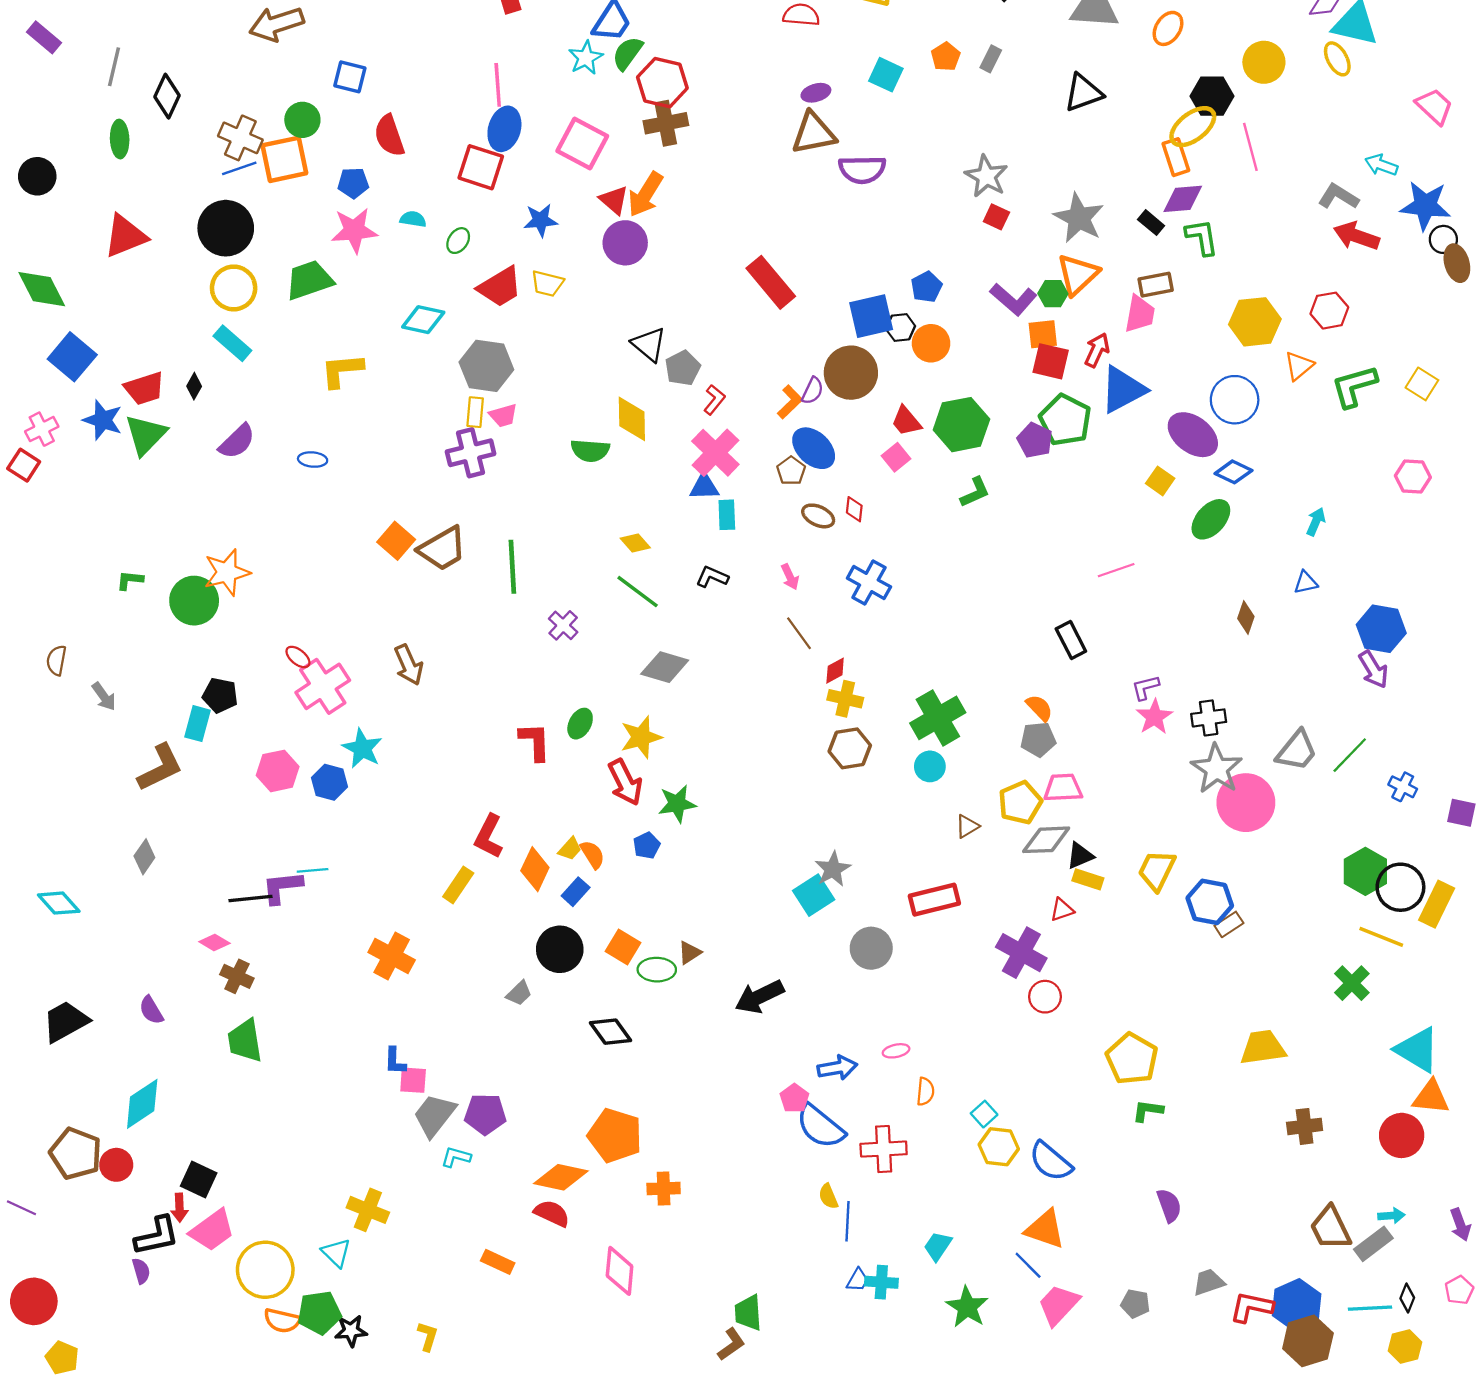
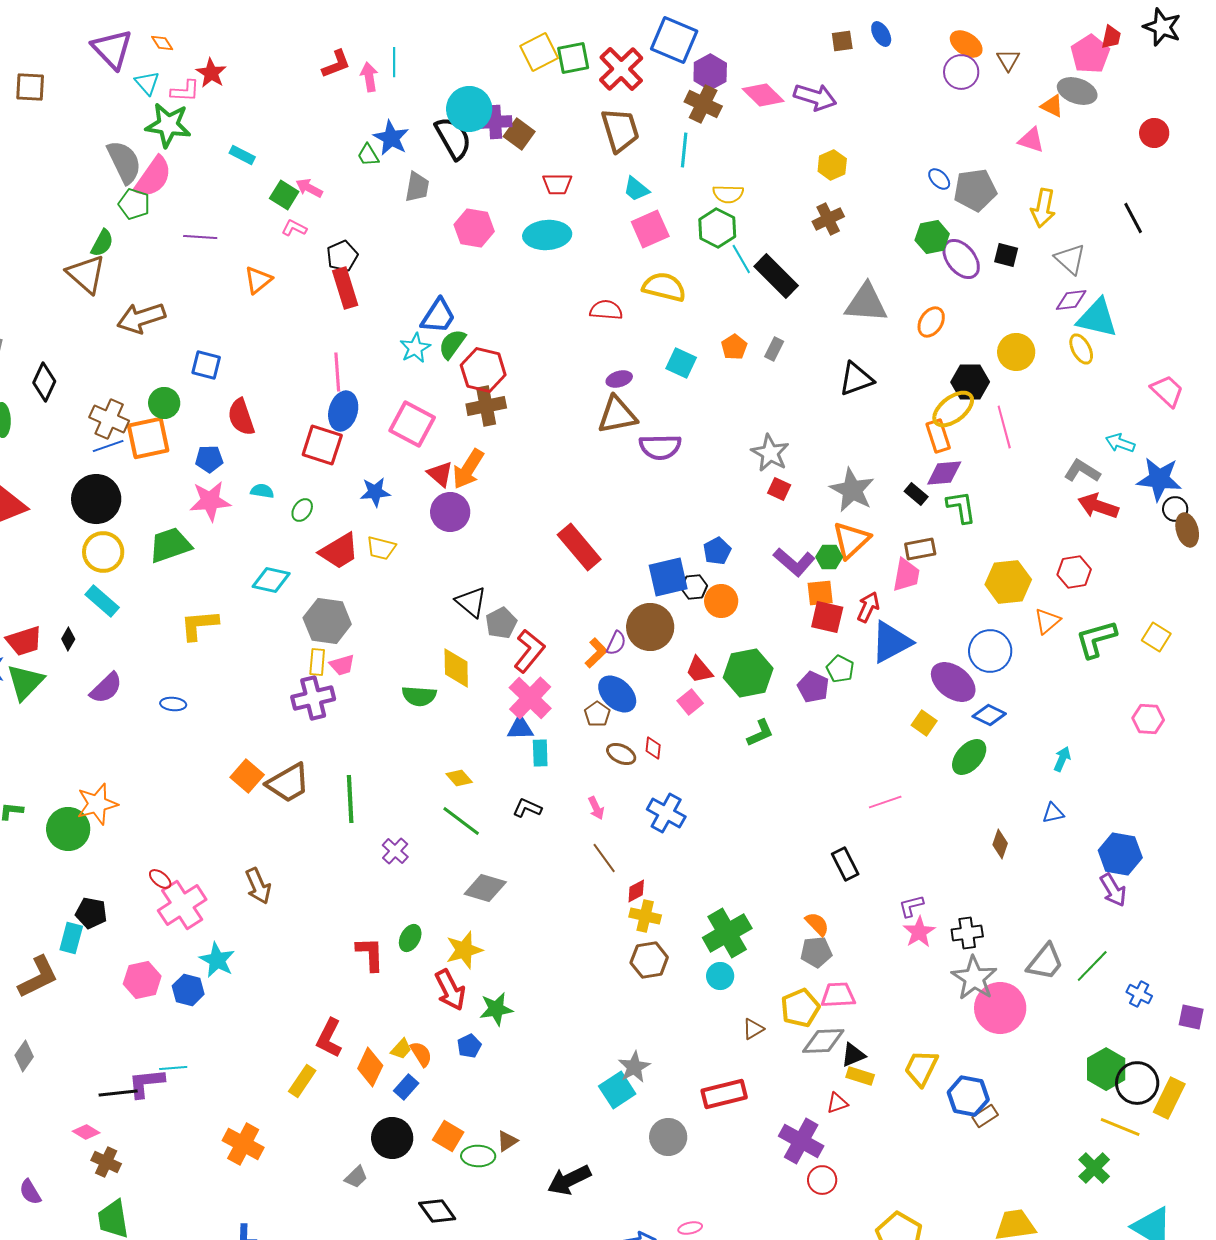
red L-shape: (714, 400) -> (529, 651), size x1.6
green pentagon: (1065, 420) -> (840, 669), size x0.6

